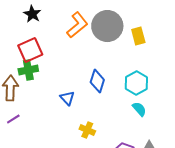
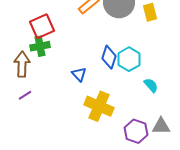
cyan hexagon: (136, 83) -> (129, 59), moved
yellow cross: (87, 130) -> (99, 106), size x1.8

